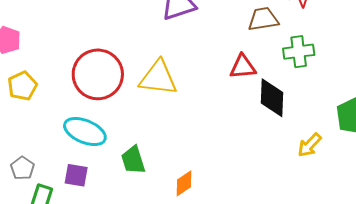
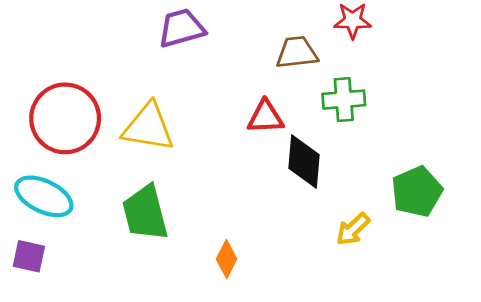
green trapezoid: (133, 160) -> (145, 213), moved, size x1.4
orange diamond: (184, 183) -> (227, 259), moved, turned -32

